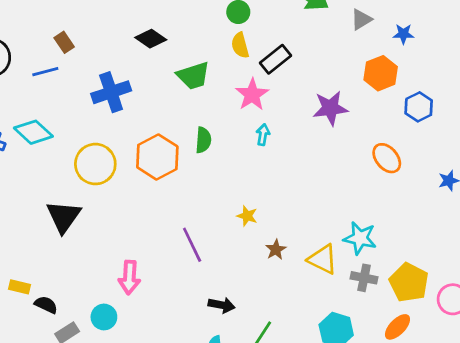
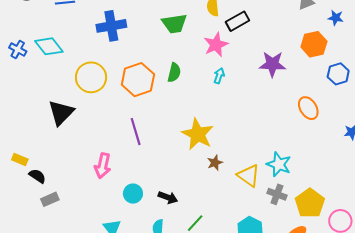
yellow star: (247, 216) -> (198, 134), size x2.0
purple line: (192, 245) -> (136, 132), moved
cyan circle: (104, 317) -> (133, 194), moved

